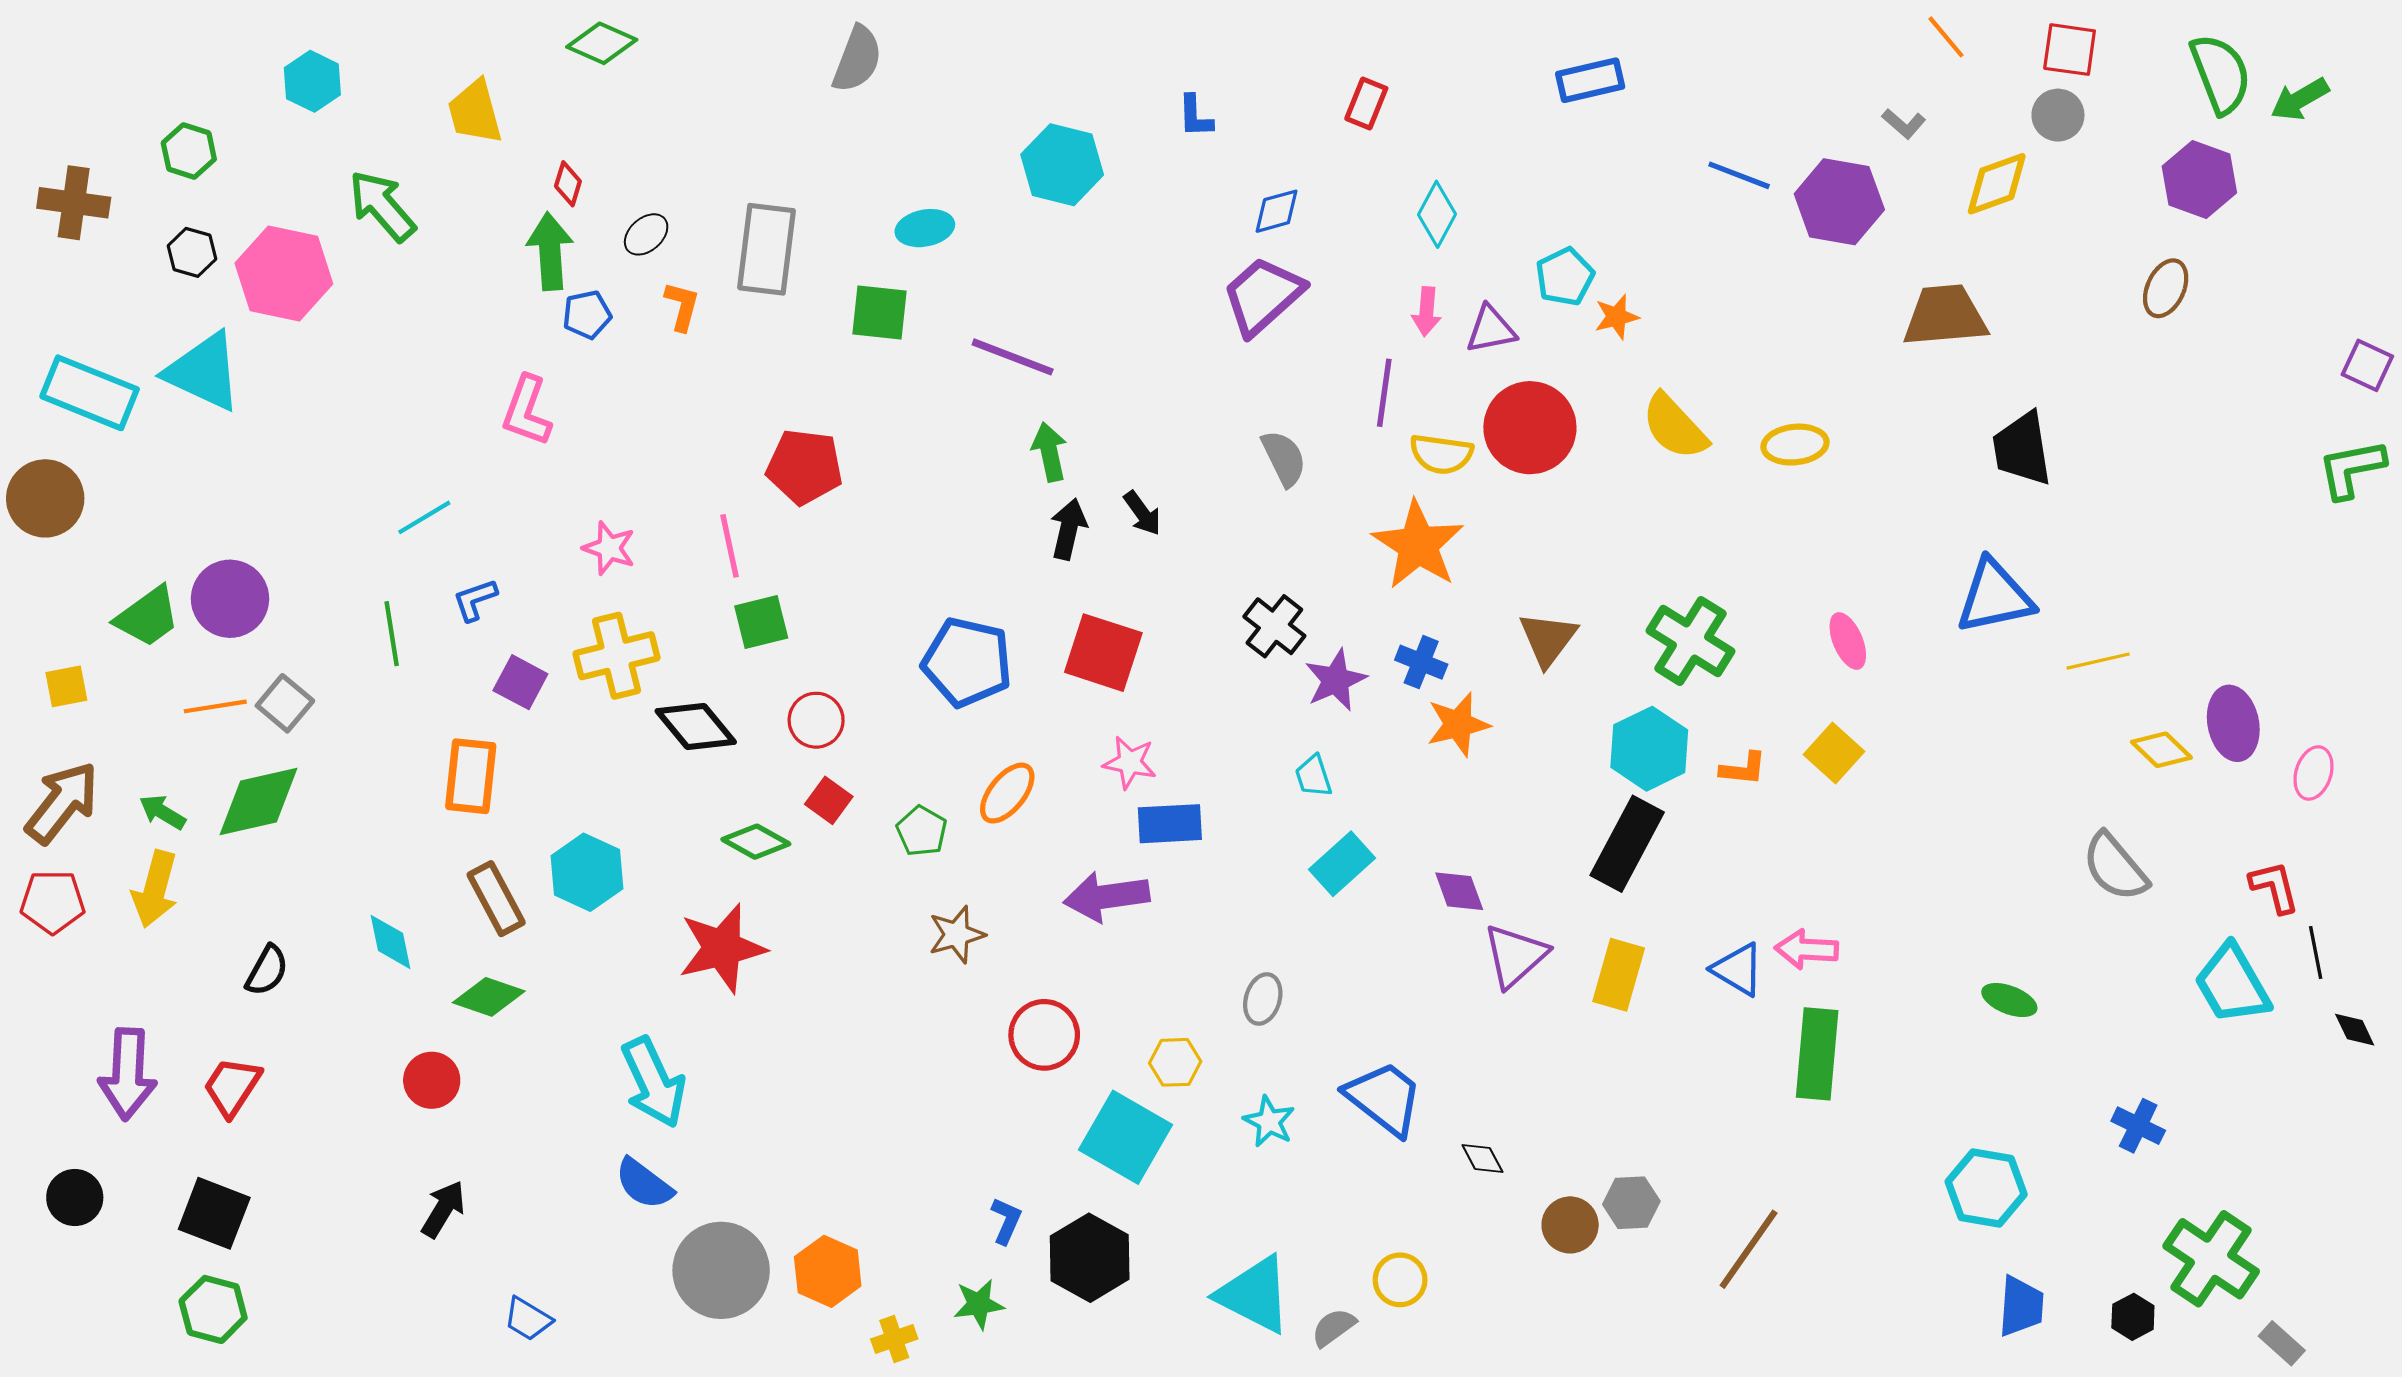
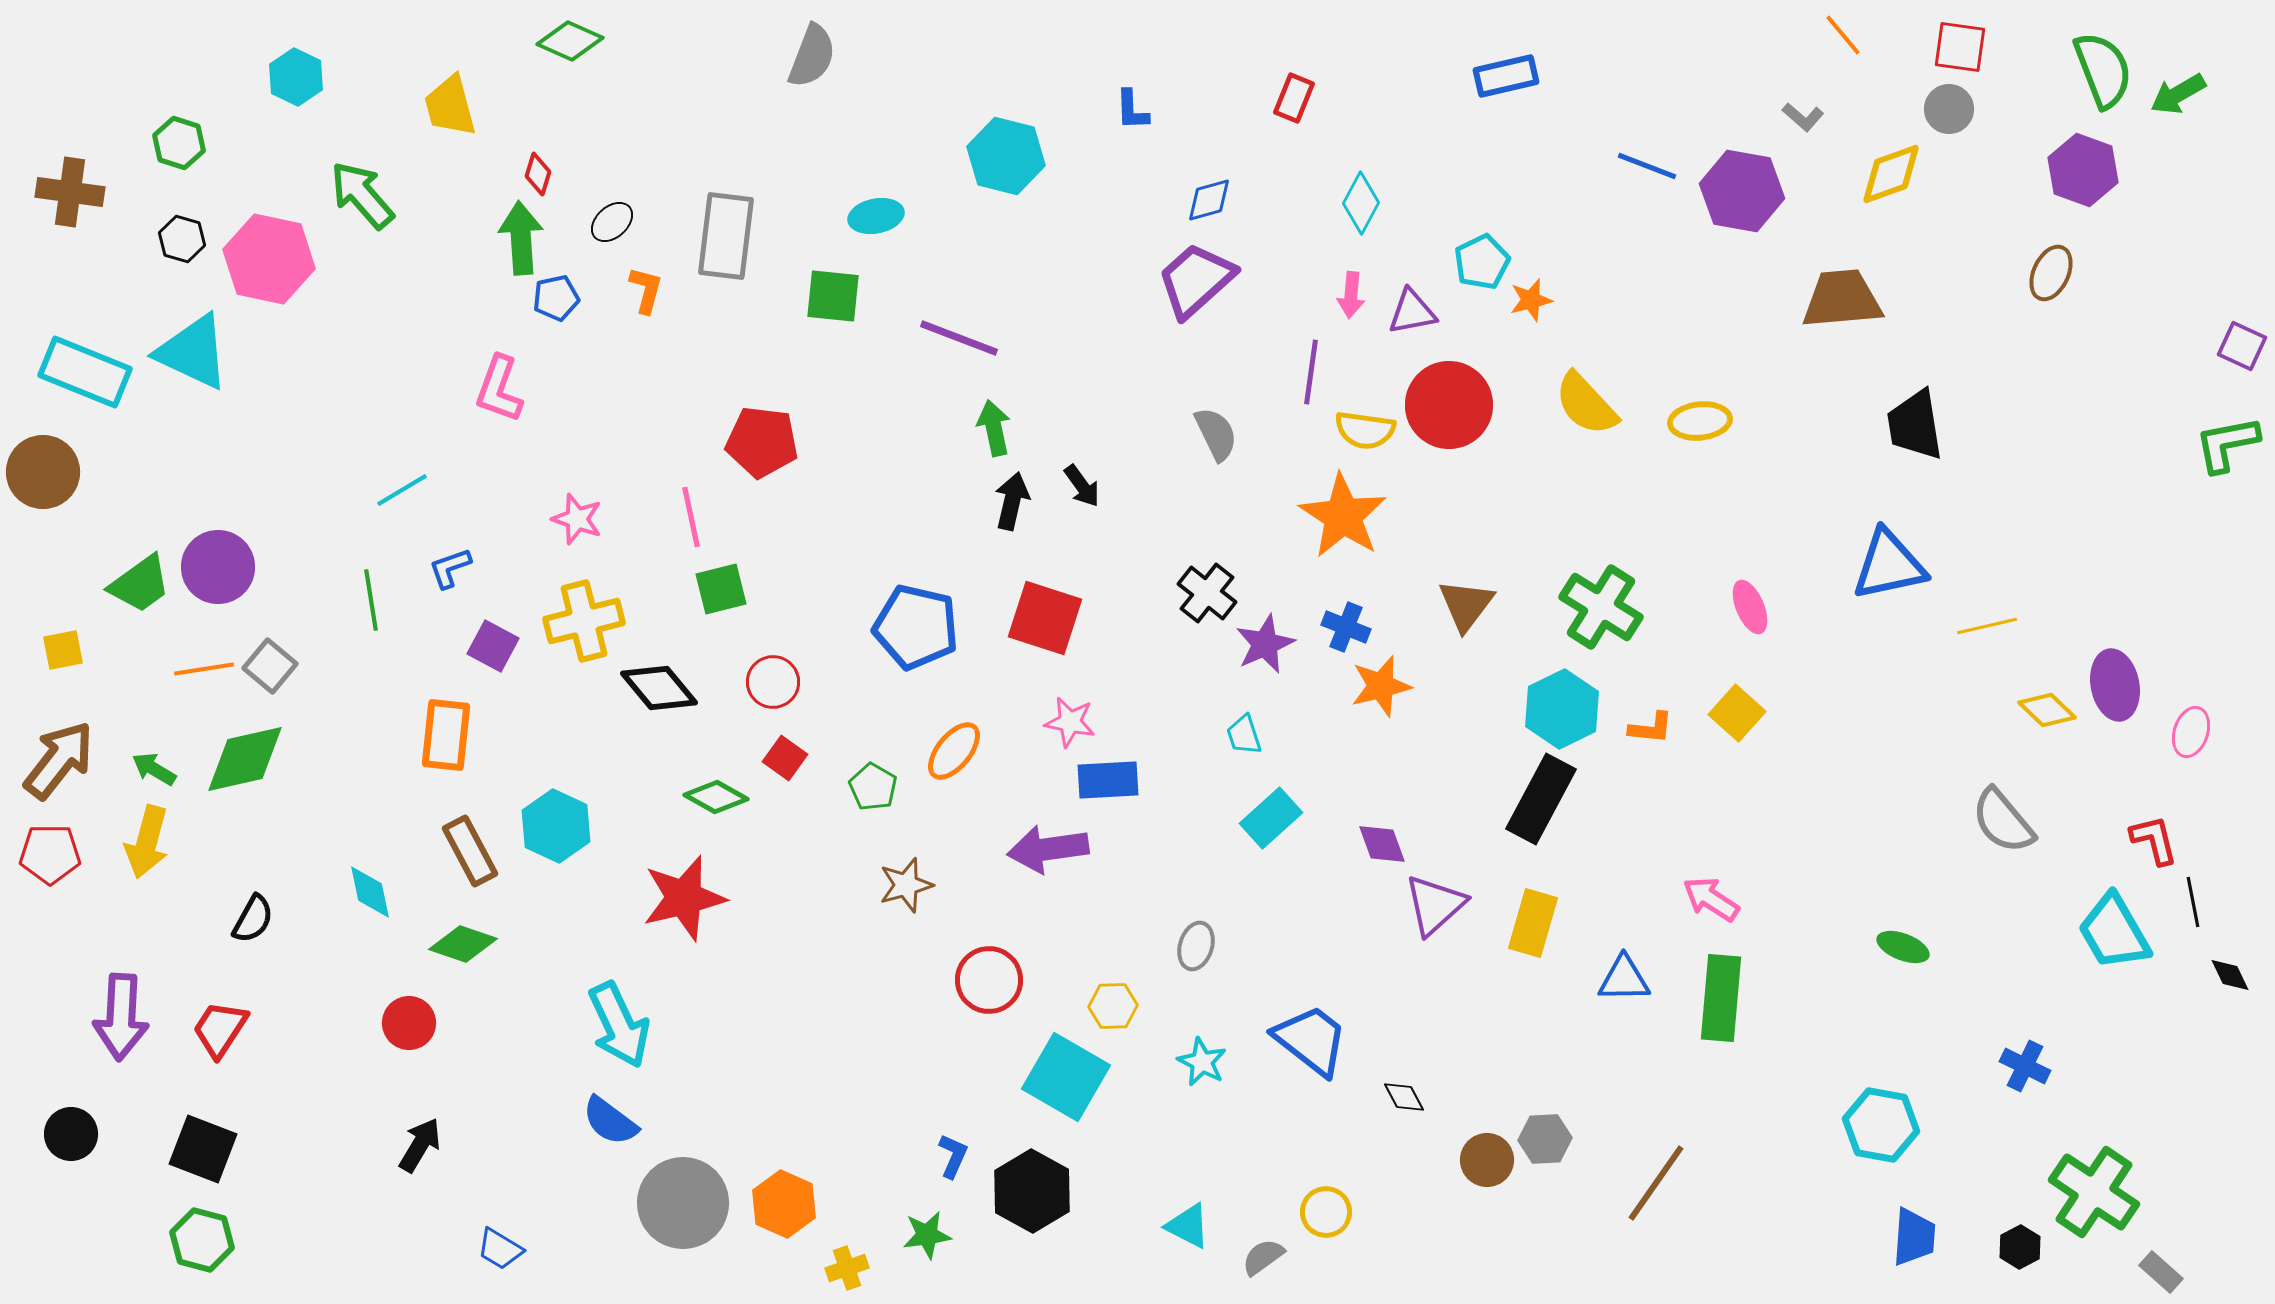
pink arrow: (1807, 949) -> (1711, 899), turned 30
blue triangle: (1738, 969) -> (1624, 979), moved, turned -32
cyan triangle: (1254, 1295) -> (1188, 1226), size x0.6

